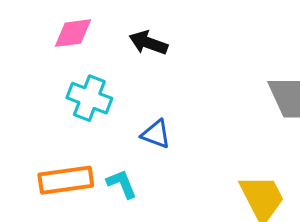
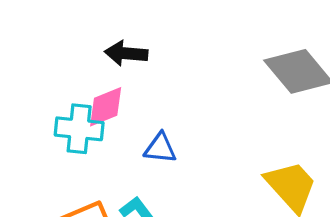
pink diamond: (73, 33) -> (106, 107), moved

